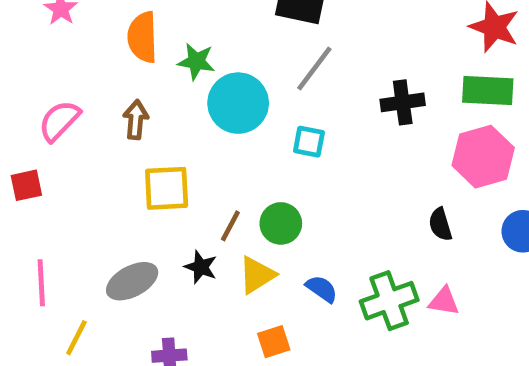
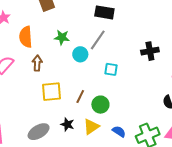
orange semicircle: (143, 37) -> (26, 37), moved
gray line: (314, 69) -> (98, 40), moved
cyan circle: (238, 103) -> (80, 54), size x0.6
brown line: (230, 226) -> (80, 96), moved

